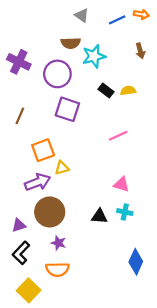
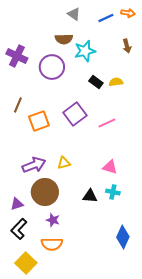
purple square: (67, 109) -> (75, 114), moved, turned 35
orange square: (43, 150) -> (39, 121), moved
yellow triangle: (62, 168) -> (64, 163), moved

